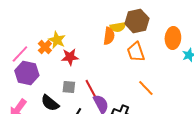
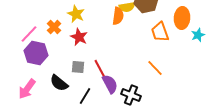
yellow star: (57, 40) -> (76, 14), moved
orange trapezoid: (136, 52) -> (160, 32), moved
red star: (70, 57) -> (79, 37), turned 30

